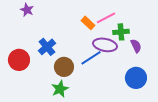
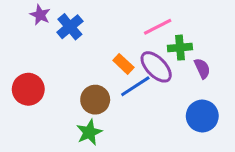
orange rectangle: (88, 23) -> (123, 64), moved
purple ellipse: (105, 45) -> (156, 67), turned 35
blue cross: (47, 47) -> (70, 27), moved

